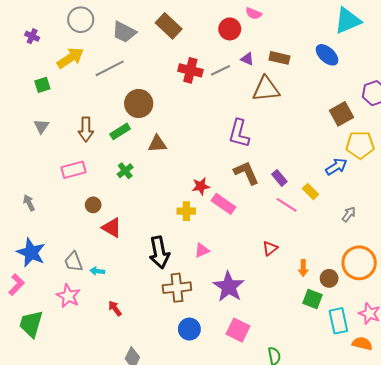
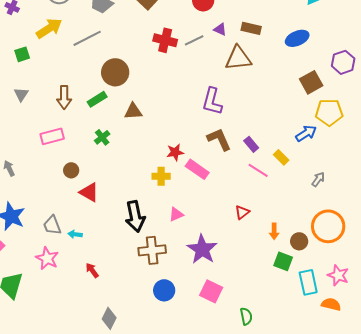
blue ellipse: (327, 55) -> (297, 38), moved, turned -65

